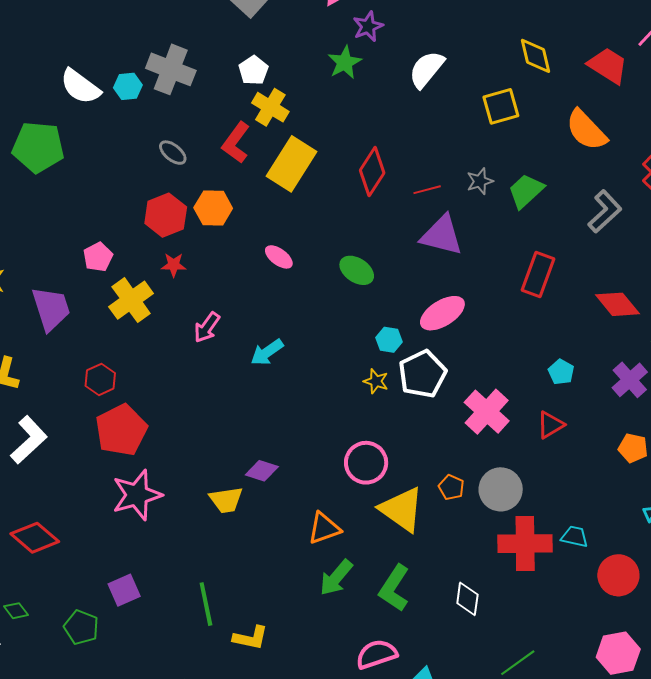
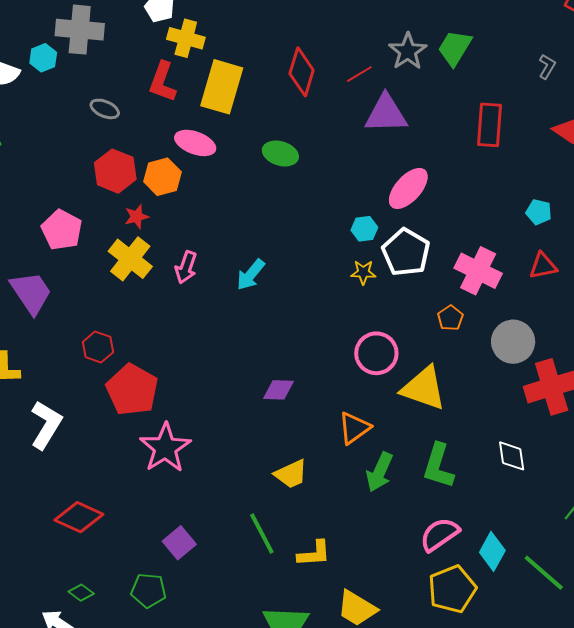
gray star: (480, 181) -> (408, 51), size x1.4
orange hexagon: (213, 208) -> (162, 177), moved
gray L-shape: (605, 212) -> (547, 66), moved, size x0.6
pink pentagon: (98, 257) -> (62, 230), size x1.4
pink ellipse: (279, 257) -> (195, 143), moved, size x1.4
green ellipse: (357, 270) -> (280, 153), moved
yellow cross: (131, 300) -> (130, 259), moved
red triangle: (550, 425) -> (543, 266), turned 36
orange pentagon: (451, 487) -> (450, 318), moved, turned 30
yellow trapezoid: (226, 500) -> (291, 474), moved

